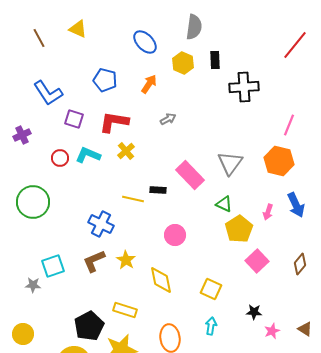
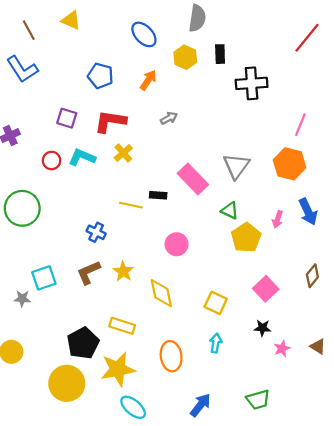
blue L-shape: (48, 93) -> (22, 69), moved
blue cross: (101, 224) -> (96, 232), size x0.7
pink square: (257, 261) -> (266, 289), moved

